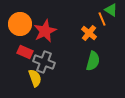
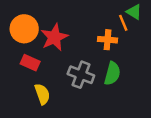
orange cross: (89, 33) -> (108, 40), turned -35
gray cross: (44, 62) -> (81, 75), moved

